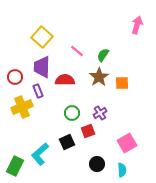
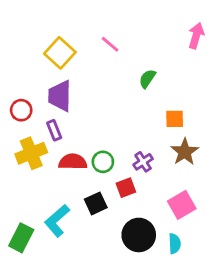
pink line: (77, 51) -> (110, 44), moved
brown star: (99, 77) -> (185, 152), moved
red semicircle: (65, 80) -> (73, 162), moved
black circle: (97, 164) -> (139, 235), size x1.5

